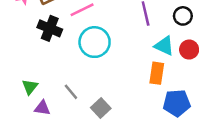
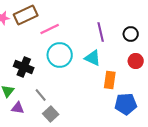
black cross: (50, 28) -> (24, 67), moved
cyan triangle: (164, 46) -> (93, 58), moved
gray square: (101, 108) -> (51, 114), moved

